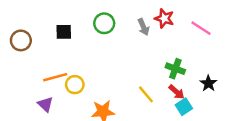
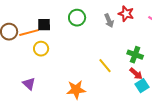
orange line: (55, 77) -> (29, 33), moved
yellow circle: (75, 85) -> (41, 49), moved
yellow line: (146, 94) -> (105, 66), moved

